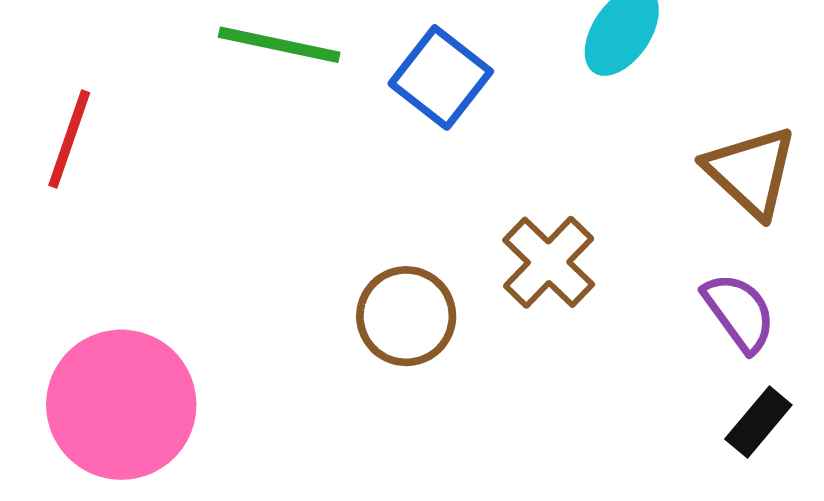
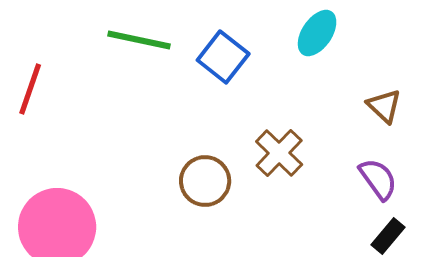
brown triangle: (751, 172) -> (384, 106), size x0.7

